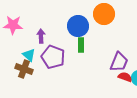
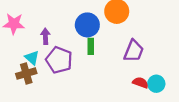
purple trapezoid: (119, 62) -> (134, 51), moved
brown cross: (24, 69) -> (26, 74), turned -36

